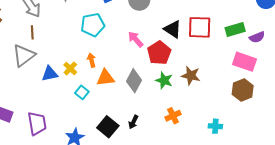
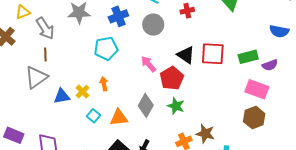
brown star: (191, 76) -> (205, 134), moved
orange triangle: (106, 78) -> (119, 118), moved

